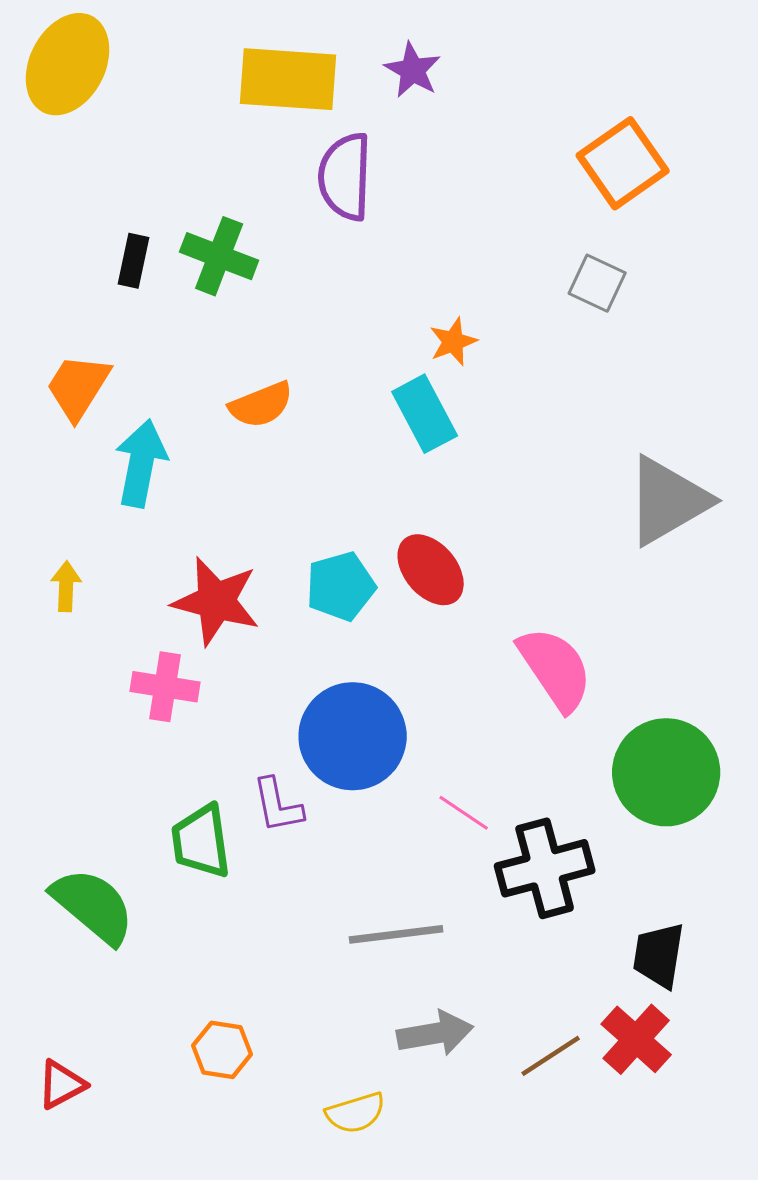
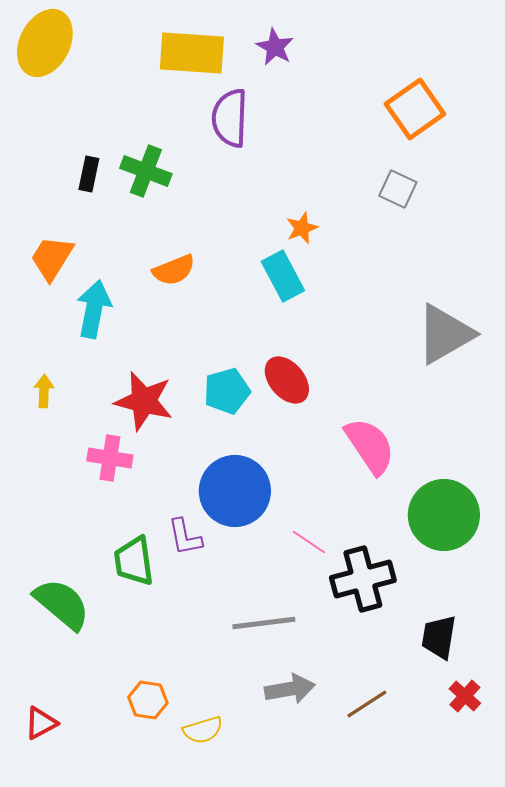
red cross: (636, 1039) -> (465, 696), moved, size x0.7
yellow semicircle: (356, 1113) -> (203, 730), moved

